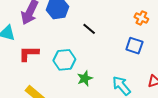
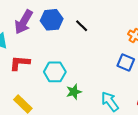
black line: (89, 29) -> (82, 26), moved

